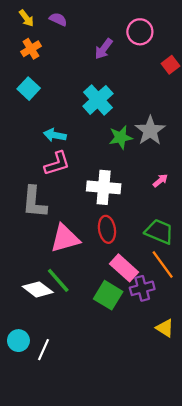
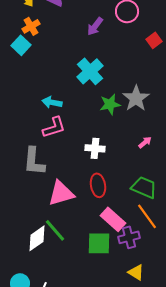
cyan square: (29, 89) -> (21, 45), moved
white cross: (104, 187) -> (95, 148), size x0.7
white diamond: (38, 289) -> (37, 238), turned -72
green square: (108, 295) -> (99, 243), turned -30
yellow triangle: (165, 328) -> (136, 272), moved

